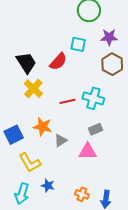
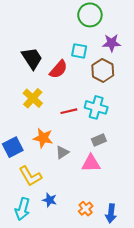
black trapezoid: (26, 63) -> (32, 58), moved
brown hexagon: (112, 64) -> (103, 70), moved
orange cross: (82, 194) -> (86, 209), turned 32

